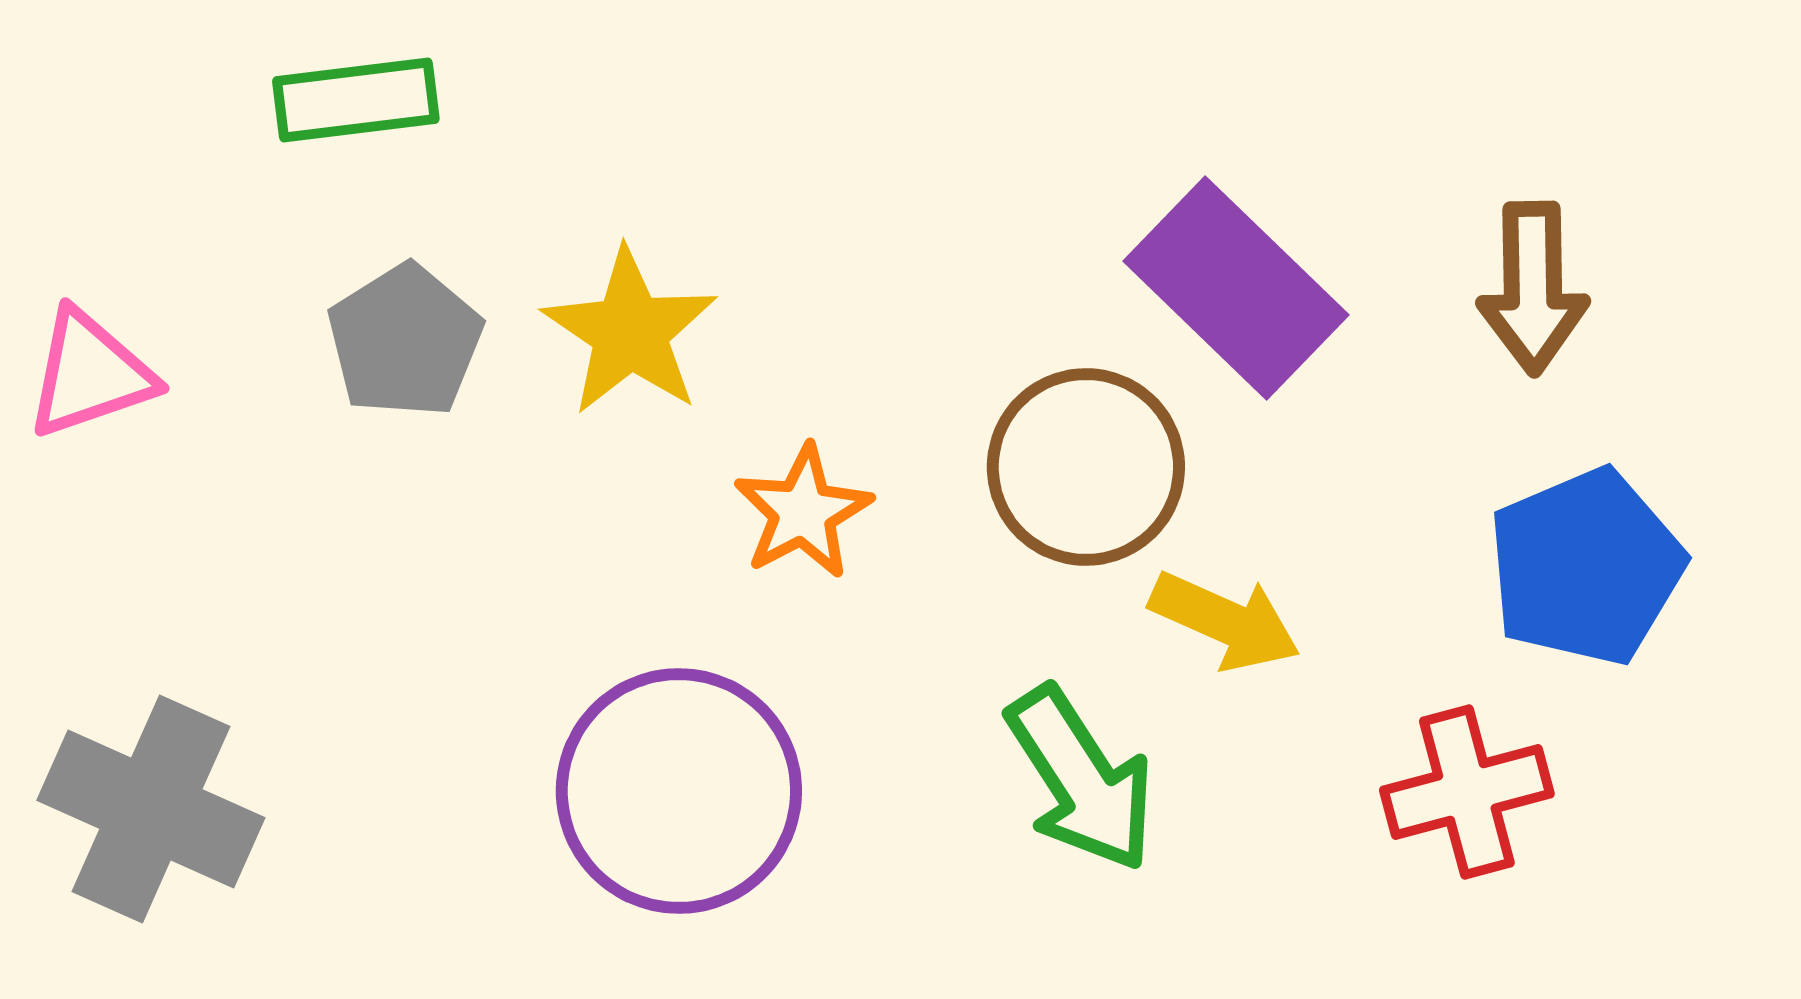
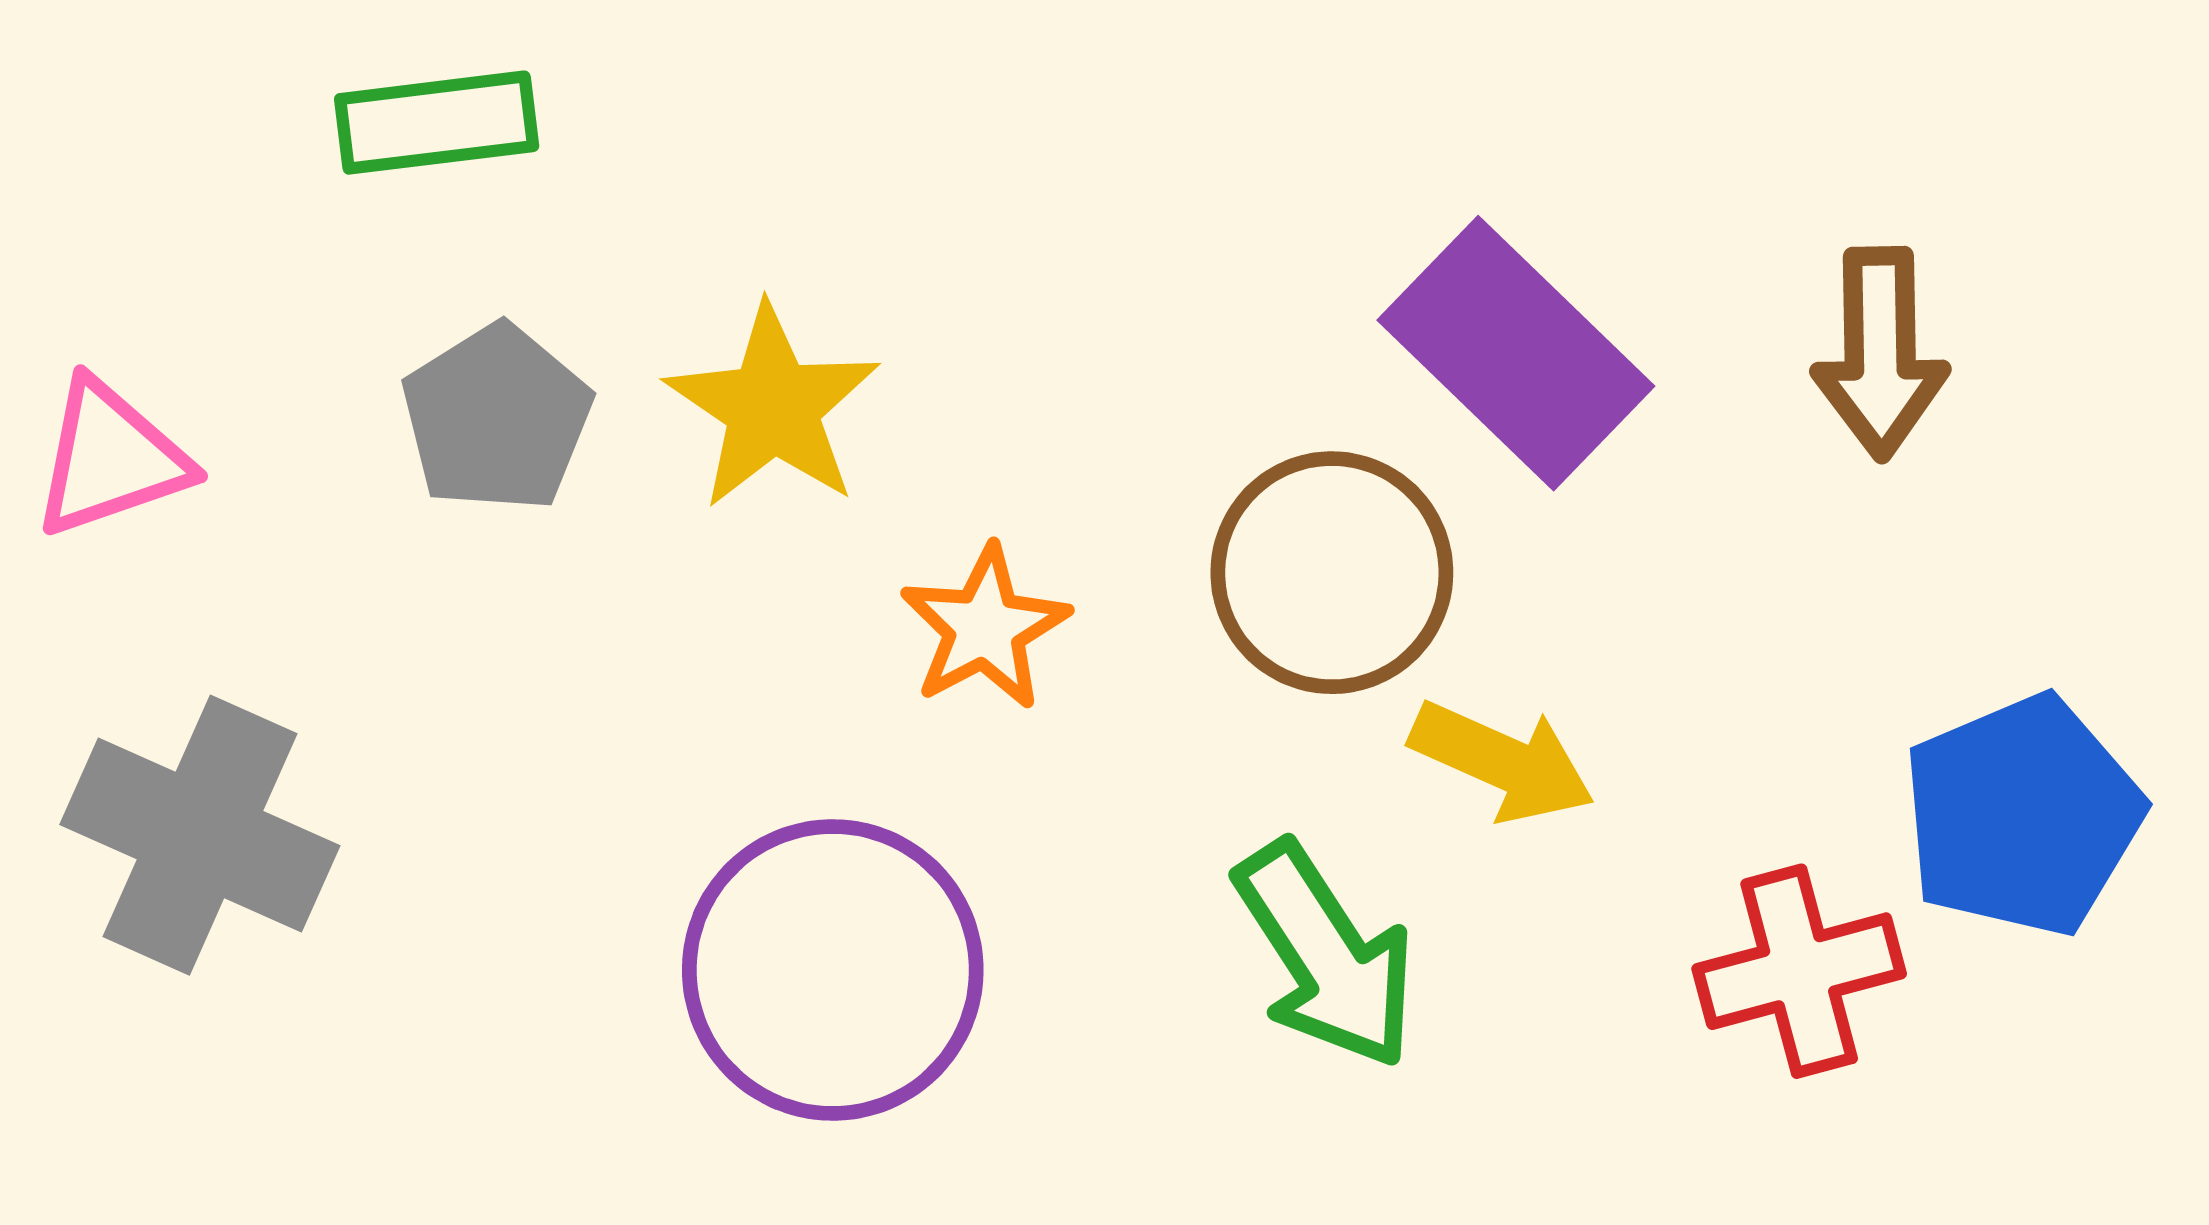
blue pentagon: (1586, 567) -> (2022, 815), moved
gray cross: (151, 809) -> (200, 835), moved

